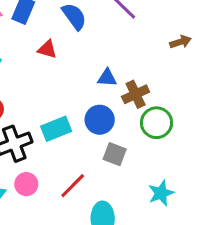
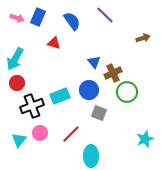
blue triangle: (107, 78) -> (94, 62), turned 48
cyan star: (161, 193) -> (145, 139), moved

